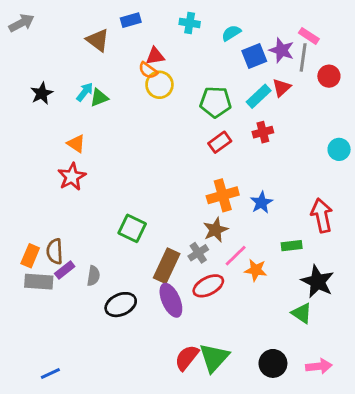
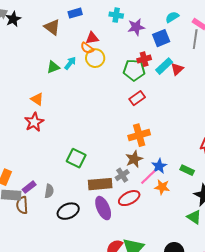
cyan semicircle: (231, 33) -> (172, 17), moved
purple star: (282, 50) -> (136, 27), moved, turned -30
red triangle: (282, 88) -> (177, 69), moved
cyan arrow: (85, 92) -> (70, 63), moved
black star: (42, 93) -> (13, 19), moved
red cross: (263, 132) -> (144, 59), moved
blue star: (261, 203) -> (159, 166), moved
green rectangle: (292, 246) -> (187, 170), turned 32
brown semicircle: (55, 251) -> (22, 205), moved
brown rectangle: (167, 266) -> (100, 184), turned 60

